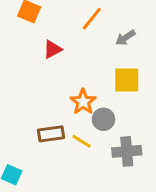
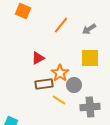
orange line: (92, 19) -> (61, 25), moved
red triangle: (52, 49) -> (38, 58), moved
brown rectangle: (51, 134) -> (44, 84), moved

